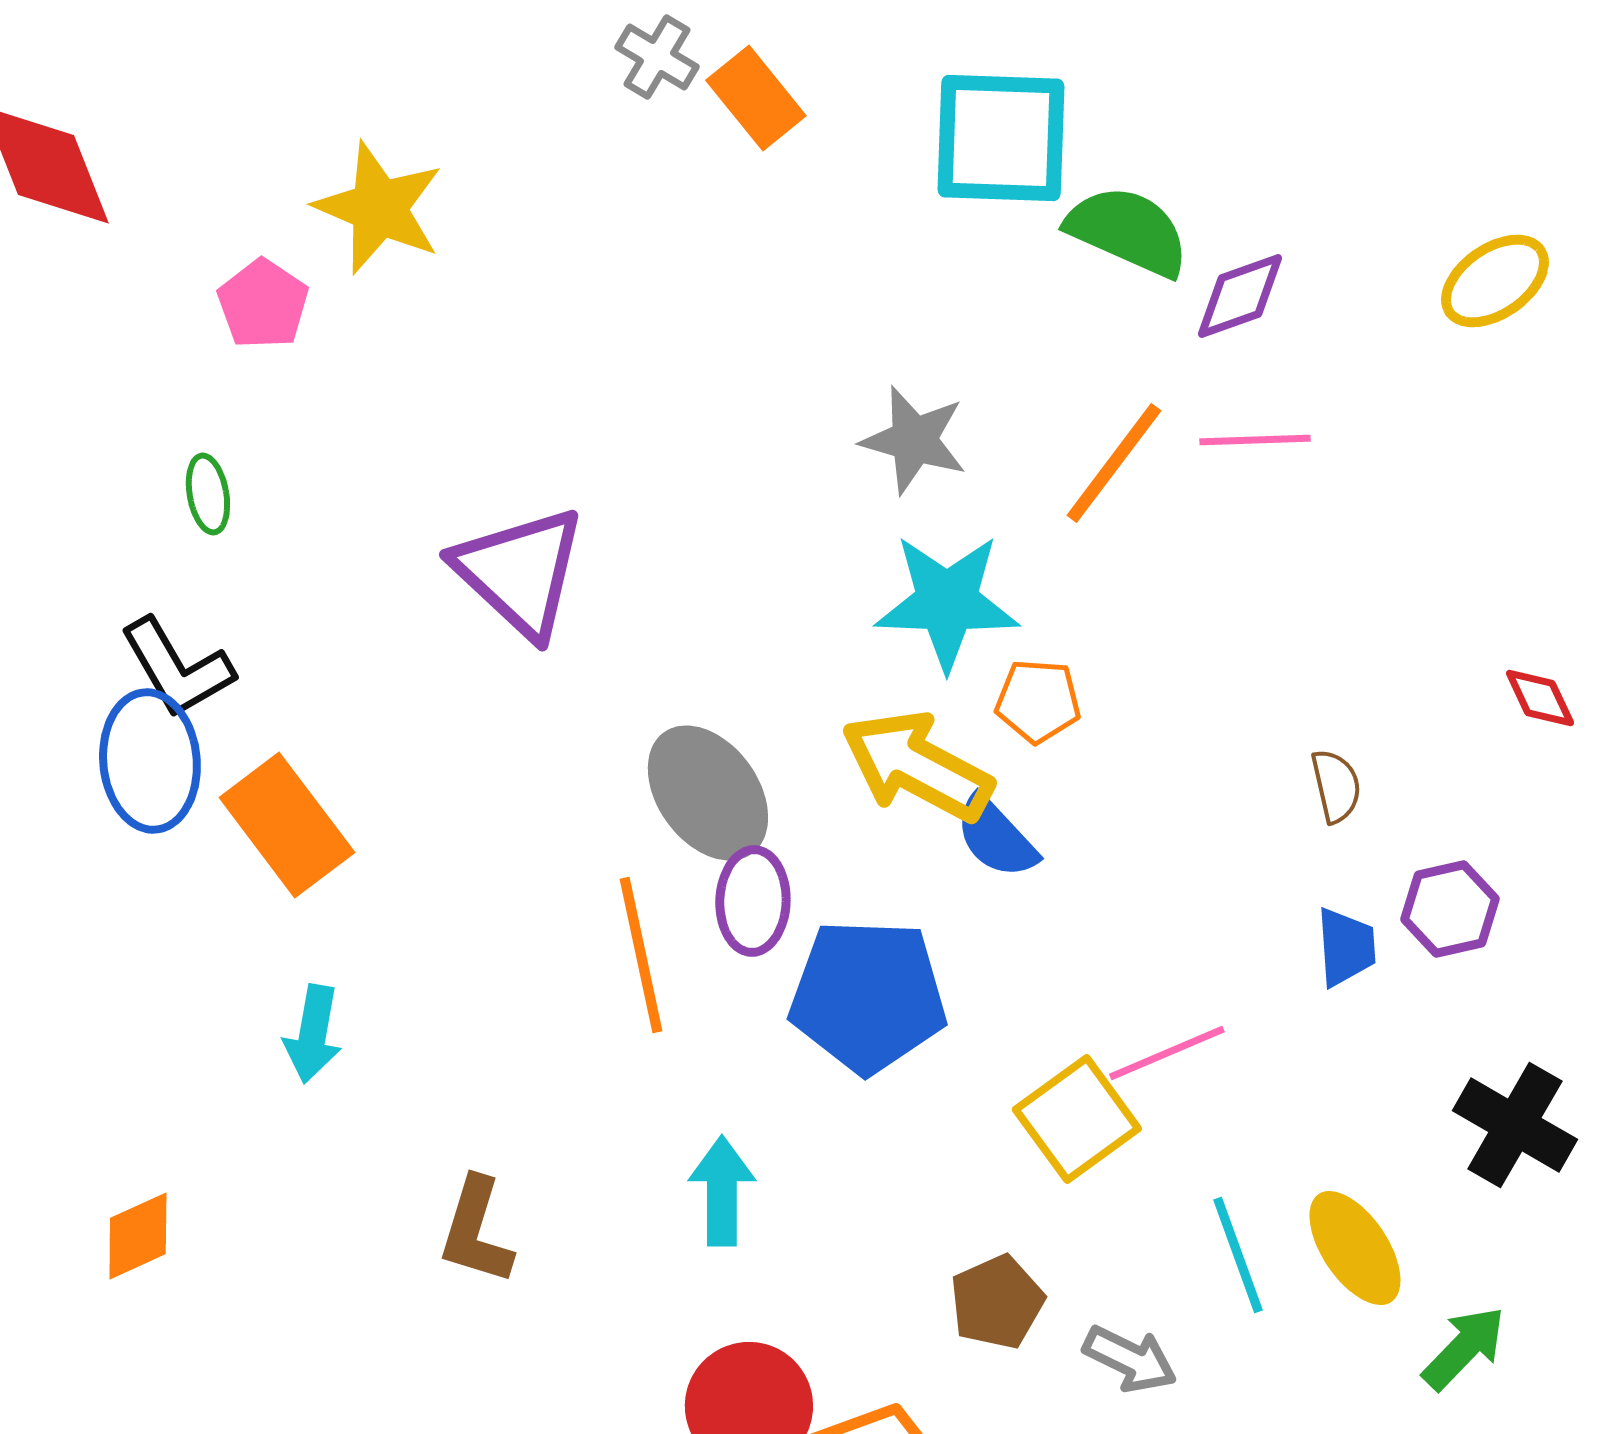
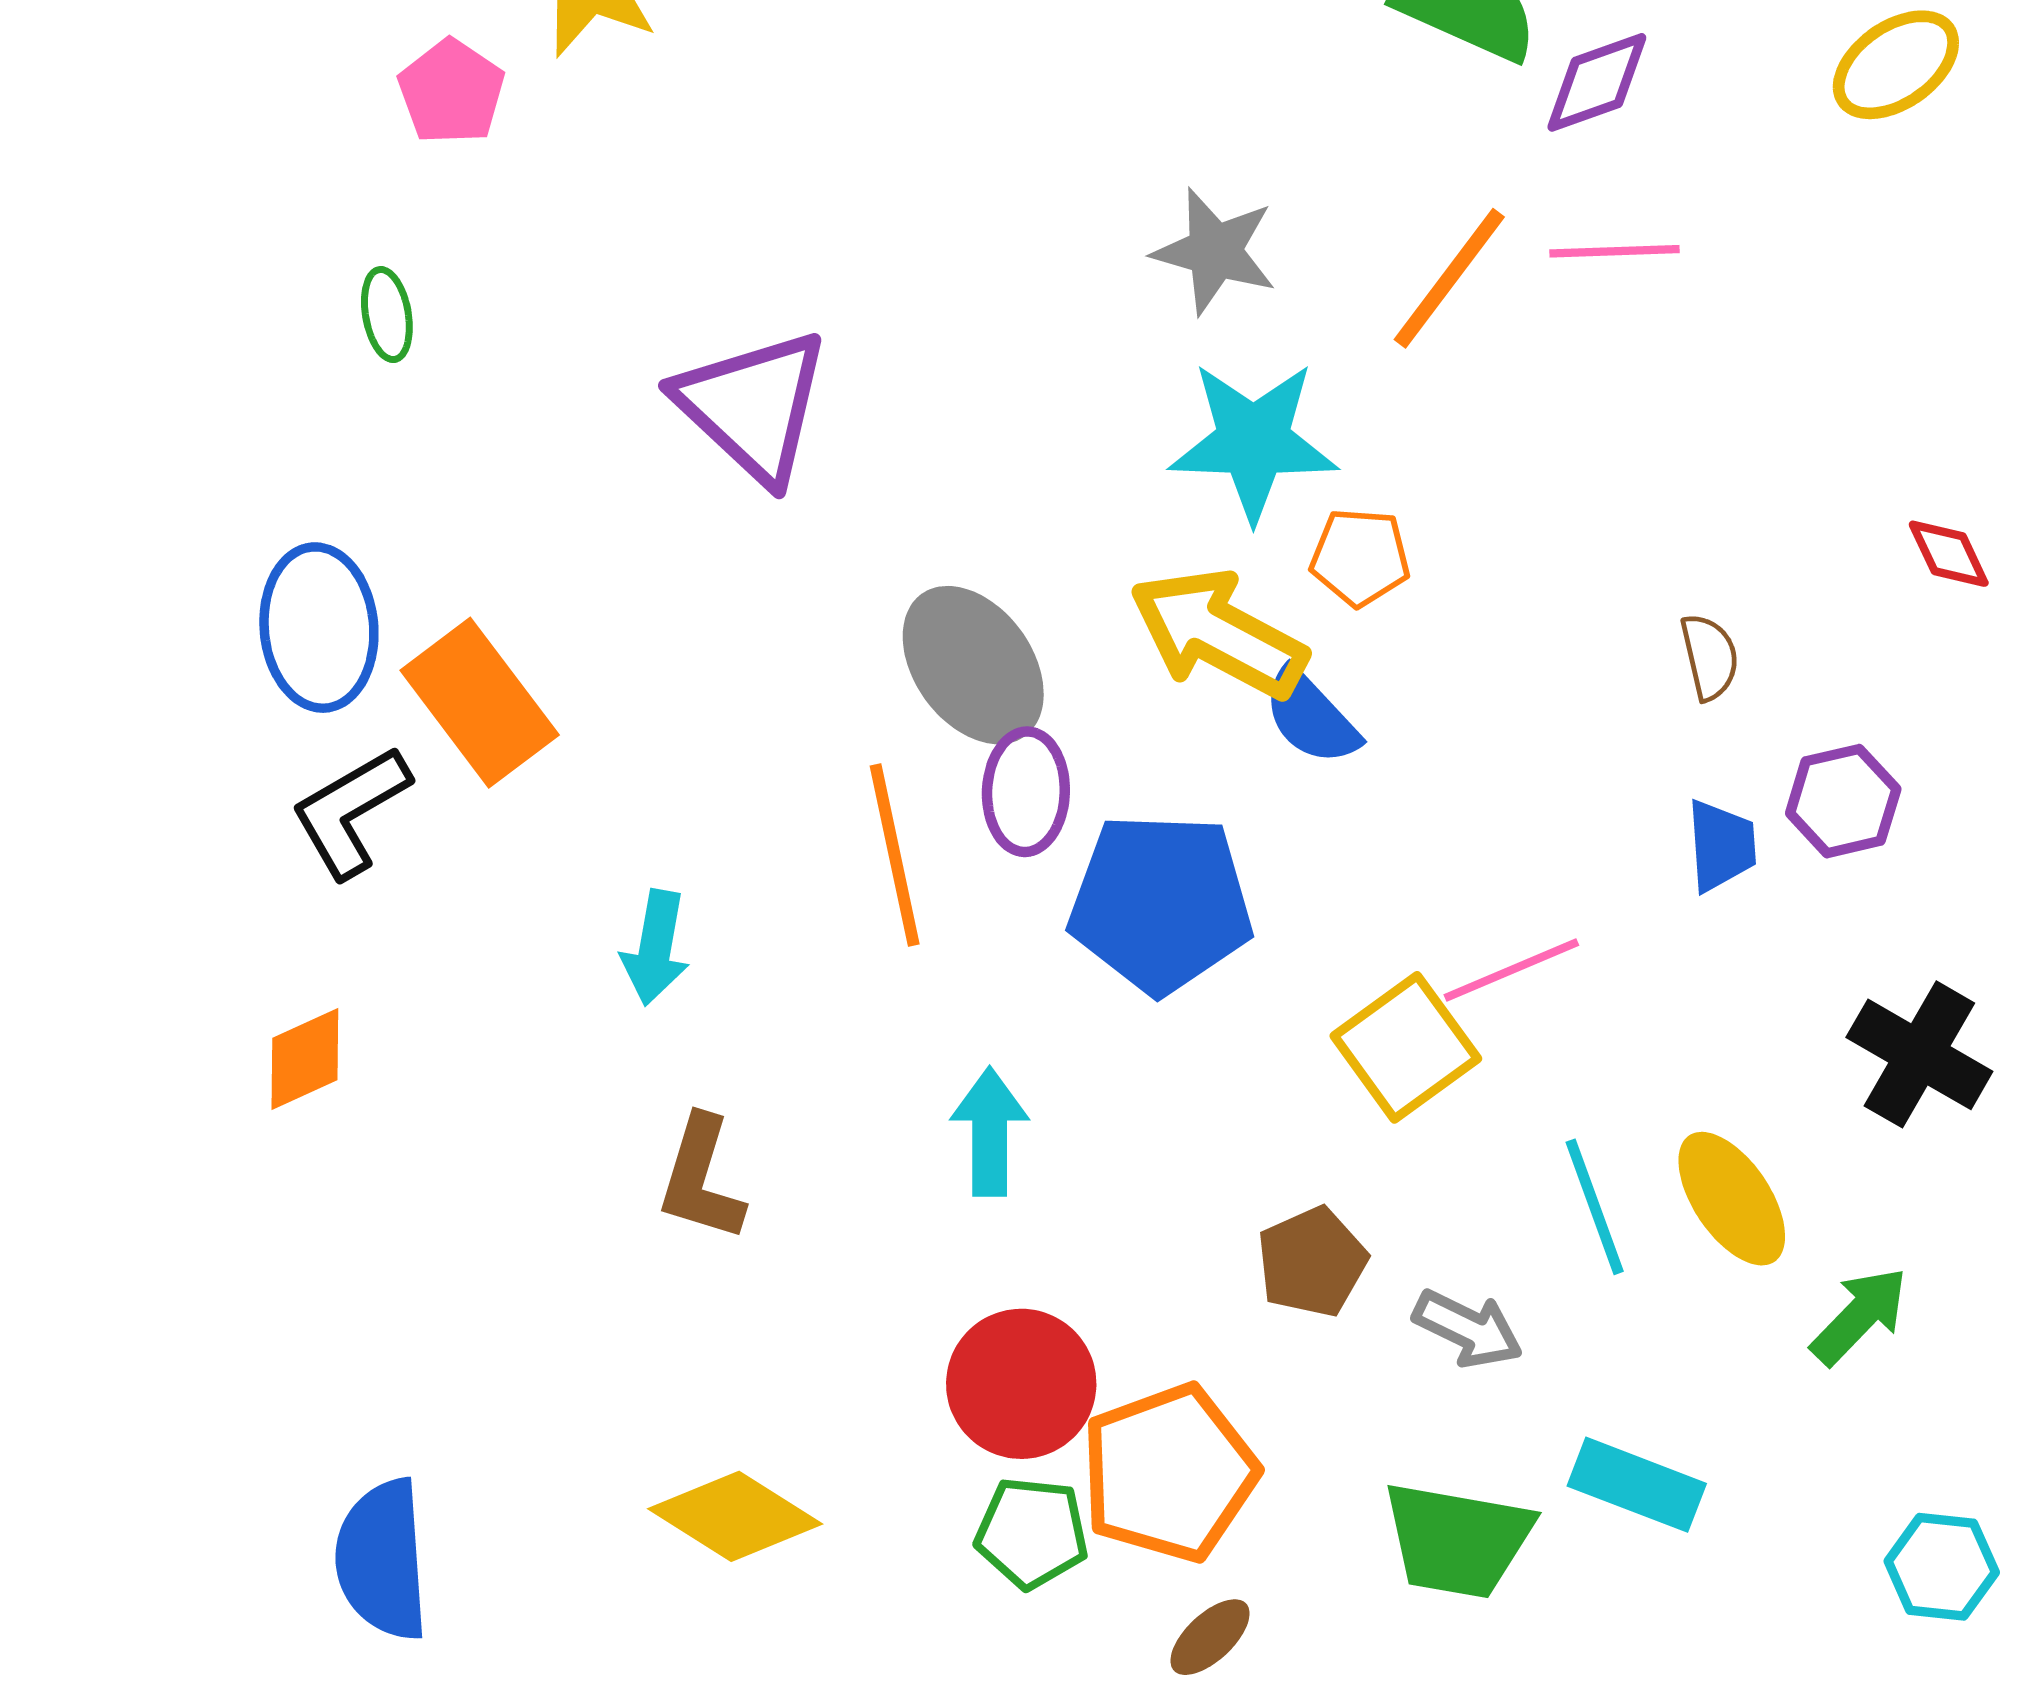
black L-shape: (177, 668) -> (351, 812), moved, turned 90
cyan arrow: (313, 1034) -> (655, 948), moved
orange diamond: (138, 1236) -> (305, 1059), moved

